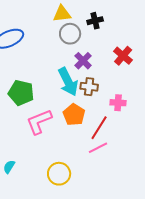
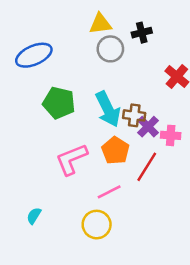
purple cross: (83, 61) -> (148, 127), moved
green pentagon: (21, 93) -> (59, 103), moved
pink line: (98, 148) -> (109, 192), moved

